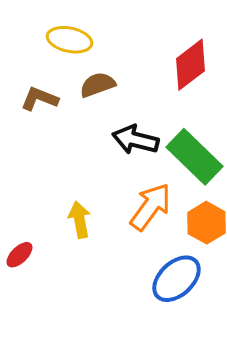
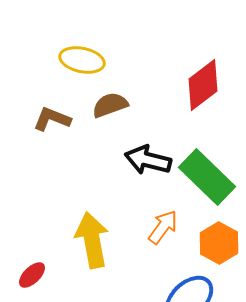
orange arrow: (150, 207) -> (163, 227), size x0.7
yellow arrow: (80, 220) -> (92, 240), size x1.5

